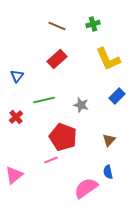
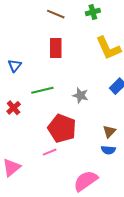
red rectangle: (57, 59) -> (56, 48), turned -48
blue semicircle: (108, 172) -> (108, 150), moved, turned -72

